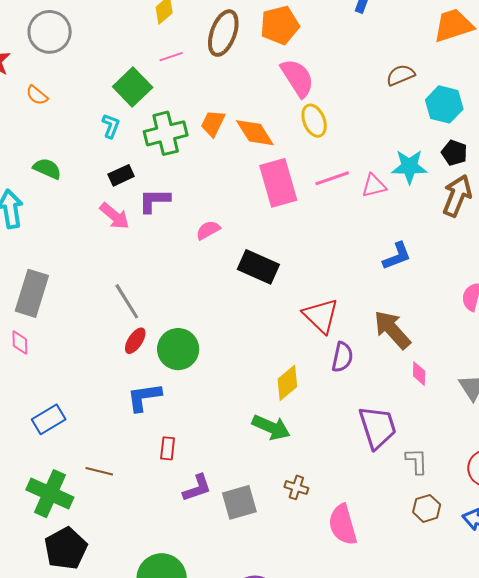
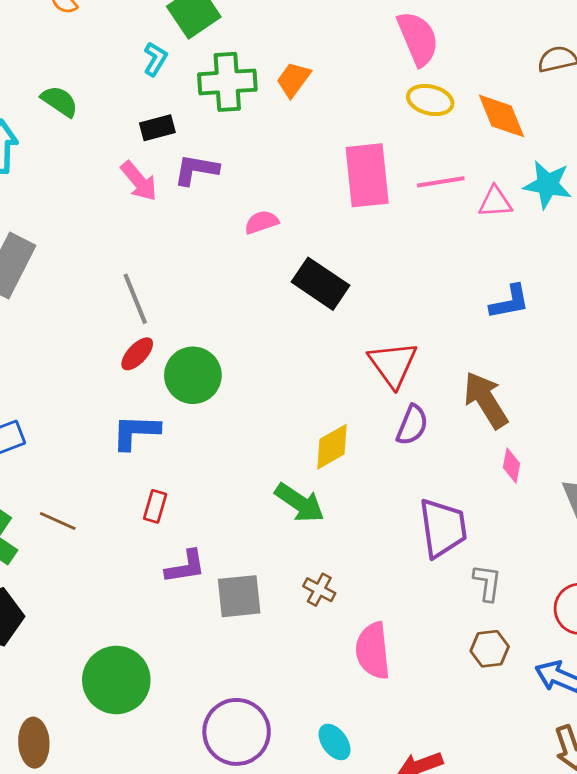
yellow ellipse: (314, 121) -> (430, 100), turned -64
orange diamond: (255, 133) -> (502, 116), moved

